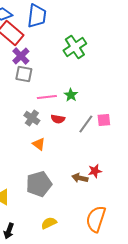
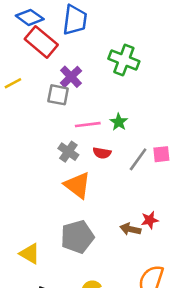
green cross: (75, 47) -> (124, 60), turned -35
purple cross: (21, 56) -> (71, 77), moved
orange triangle: (39, 144) -> (77, 185), size x1.6

